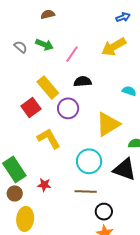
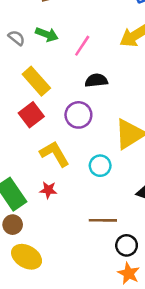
yellow rectangle: (48, 87) -> (36, 81), moved
cyan circle: (89, 161) -> (100, 166), moved, size x0.7
red star: (44, 185) -> (48, 190), moved
yellow ellipse: (25, 219) -> (27, 257), turned -65

